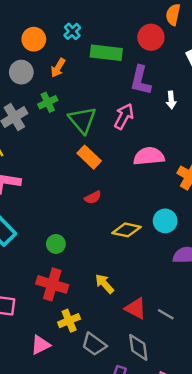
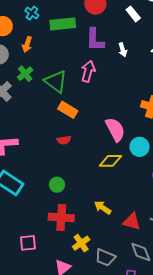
pink semicircle: (149, 156) -> (115, 129), moved, turned 80
red semicircle: (93, 197) -> (64, 140), moved, turned 32

